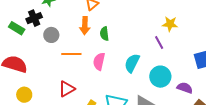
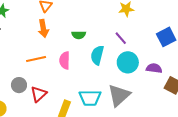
green semicircle: (104, 34) -> (79, 35), moved, turned -72
gray circle: (51, 35) -> (19, 85), moved
purple line: (159, 42) -> (121, 38), moved

